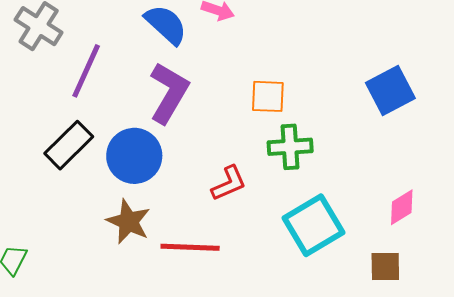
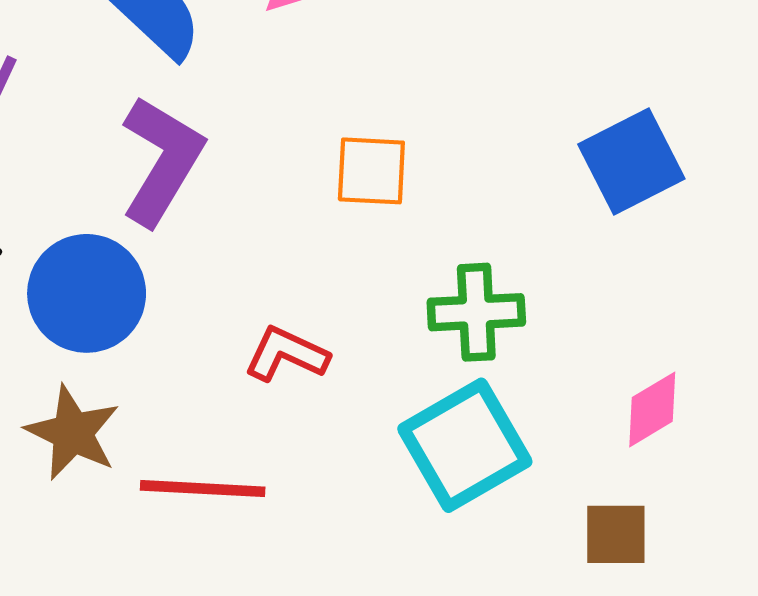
green cross: (290, 147) -> (476, 312), moved
red L-shape: (229, 183) -> (286, 354), turned -132

